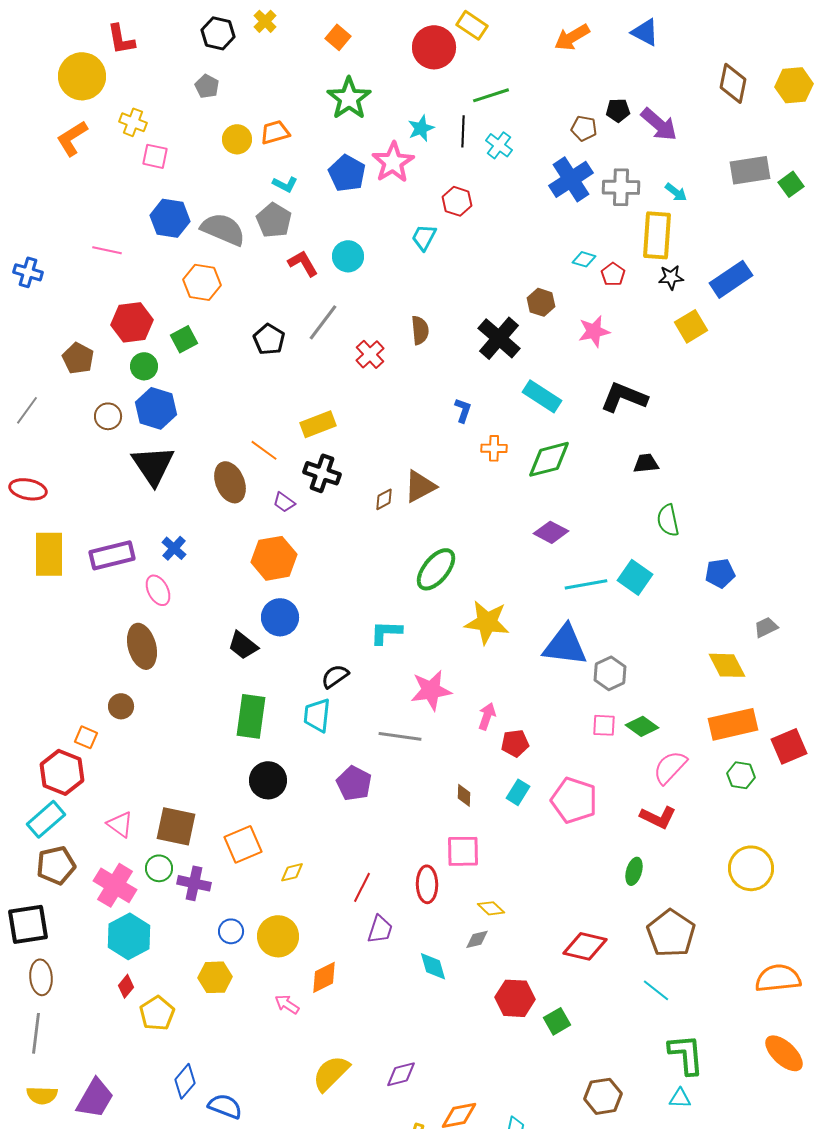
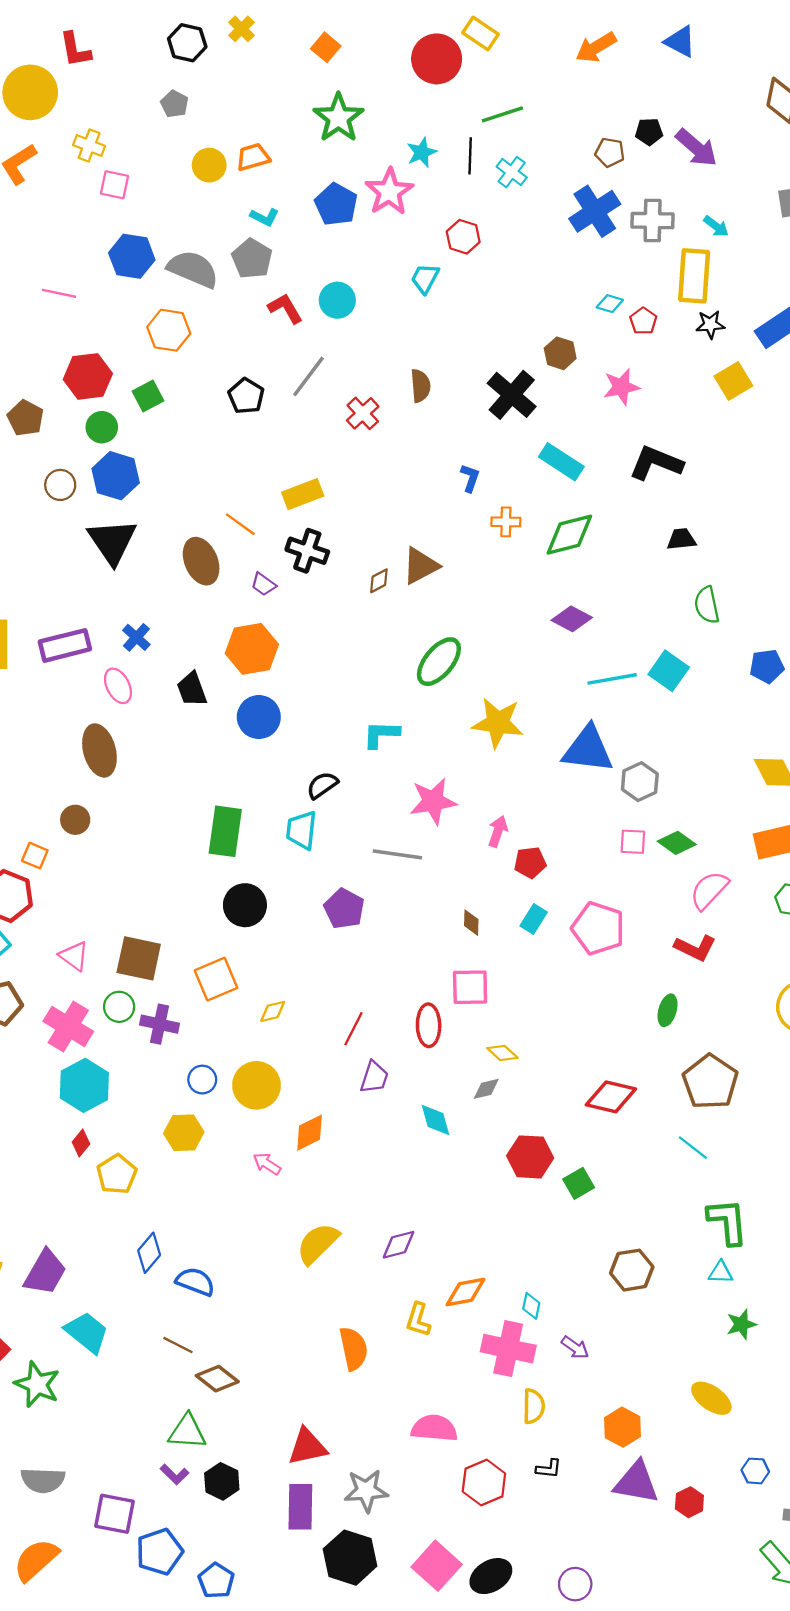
black trapezoid: (243, 645) -> (192, 689), moved, turned 32

